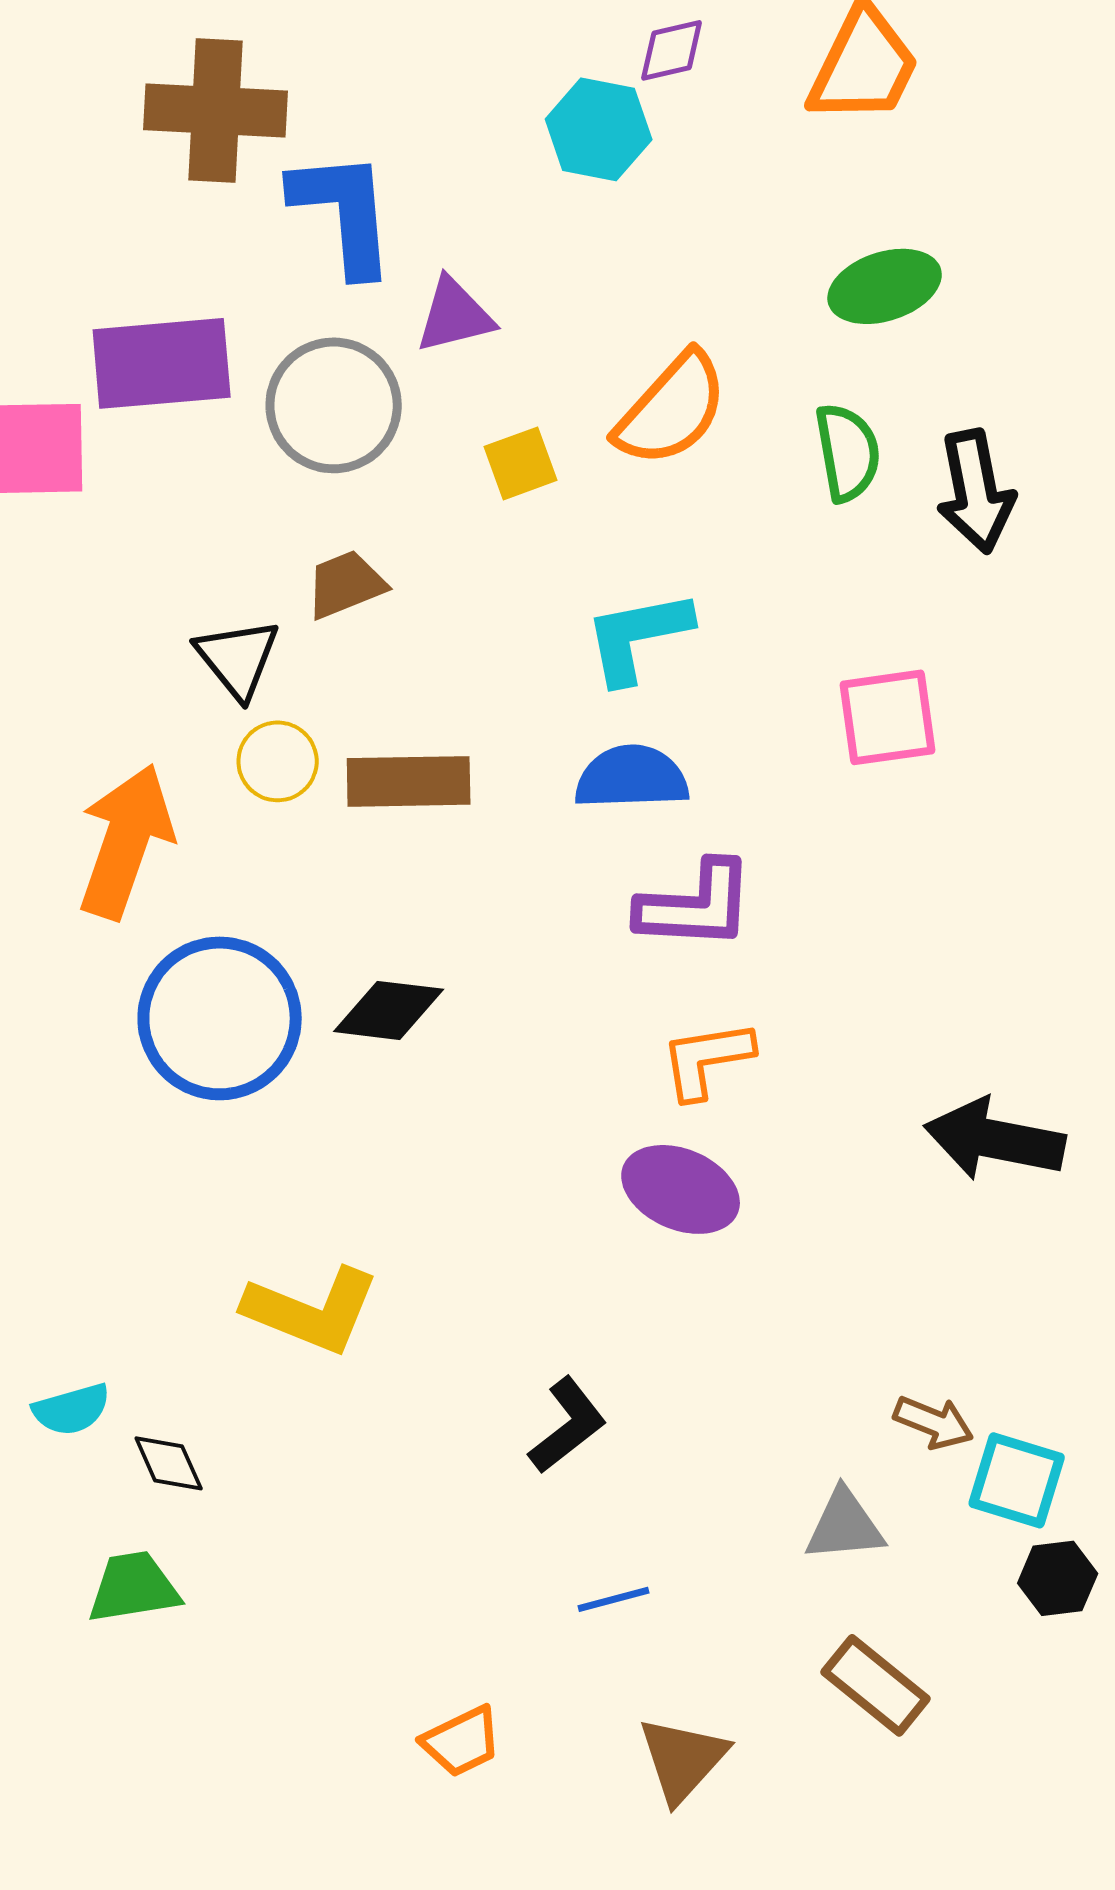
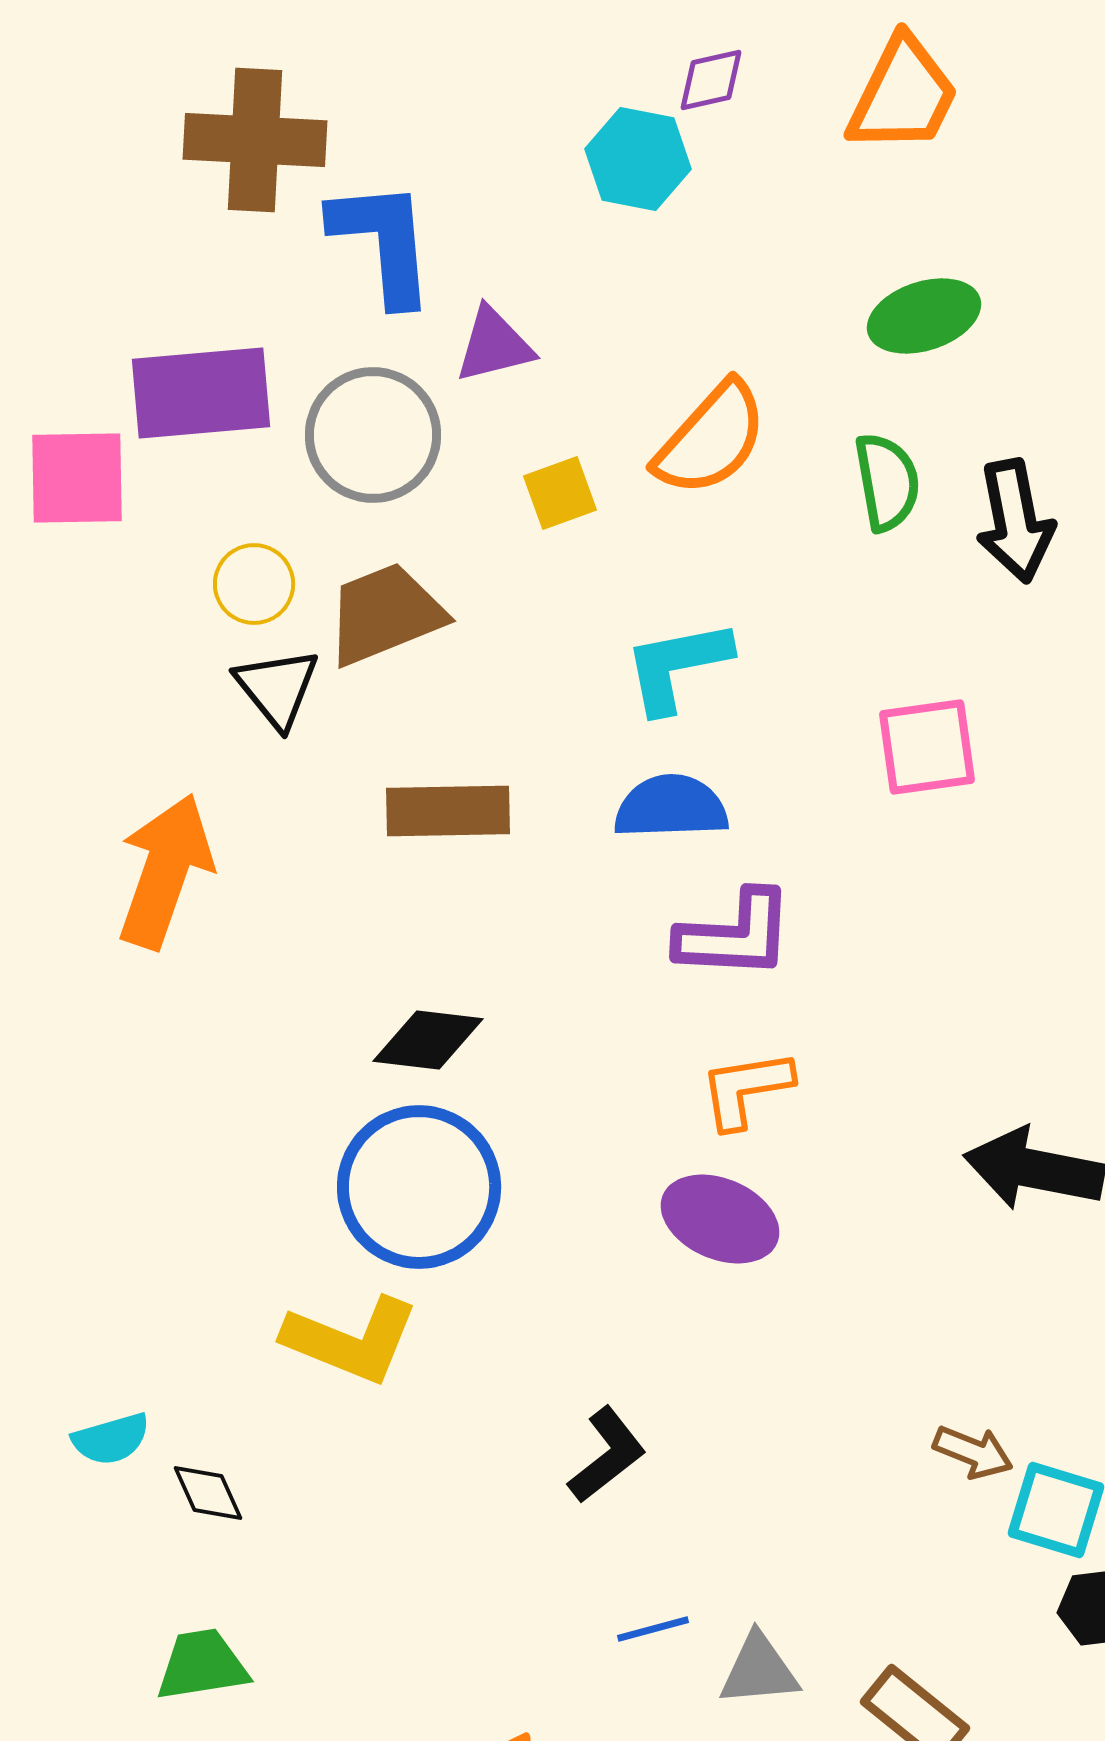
brown trapezoid: (346, 584) -> (385, 614), size x1.5
yellow circle: (278, 761) -> (254, 584), moved
blue circle: (220, 1018) -> (419, 1187), moved
gray triangle: (845, 1525) -> (759, 1670), moved
green trapezoid: (134, 1587) -> (202, 1665), moved

